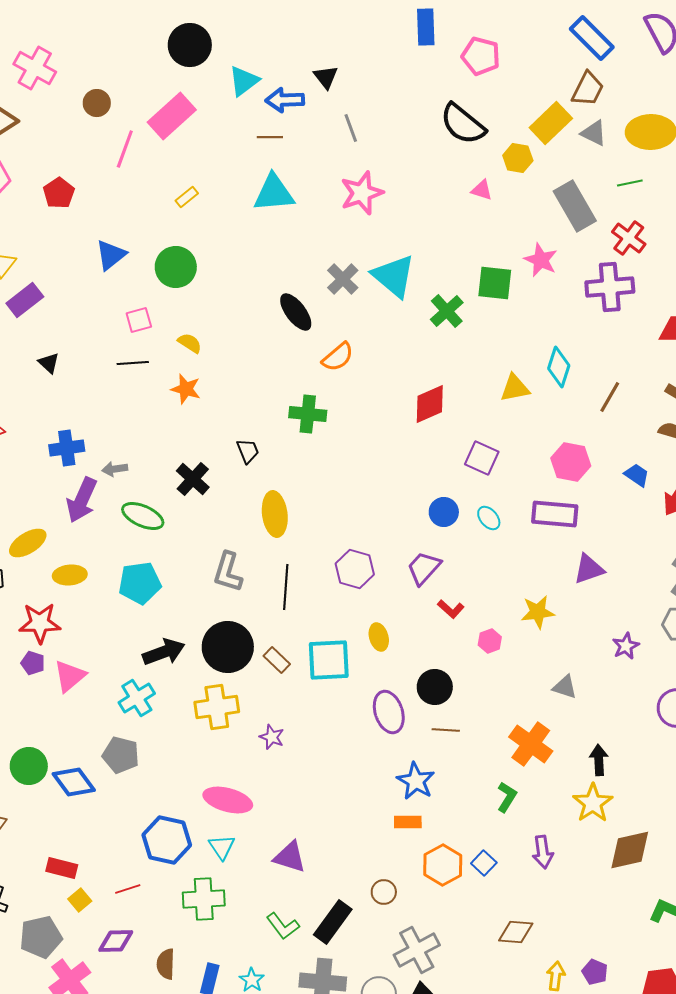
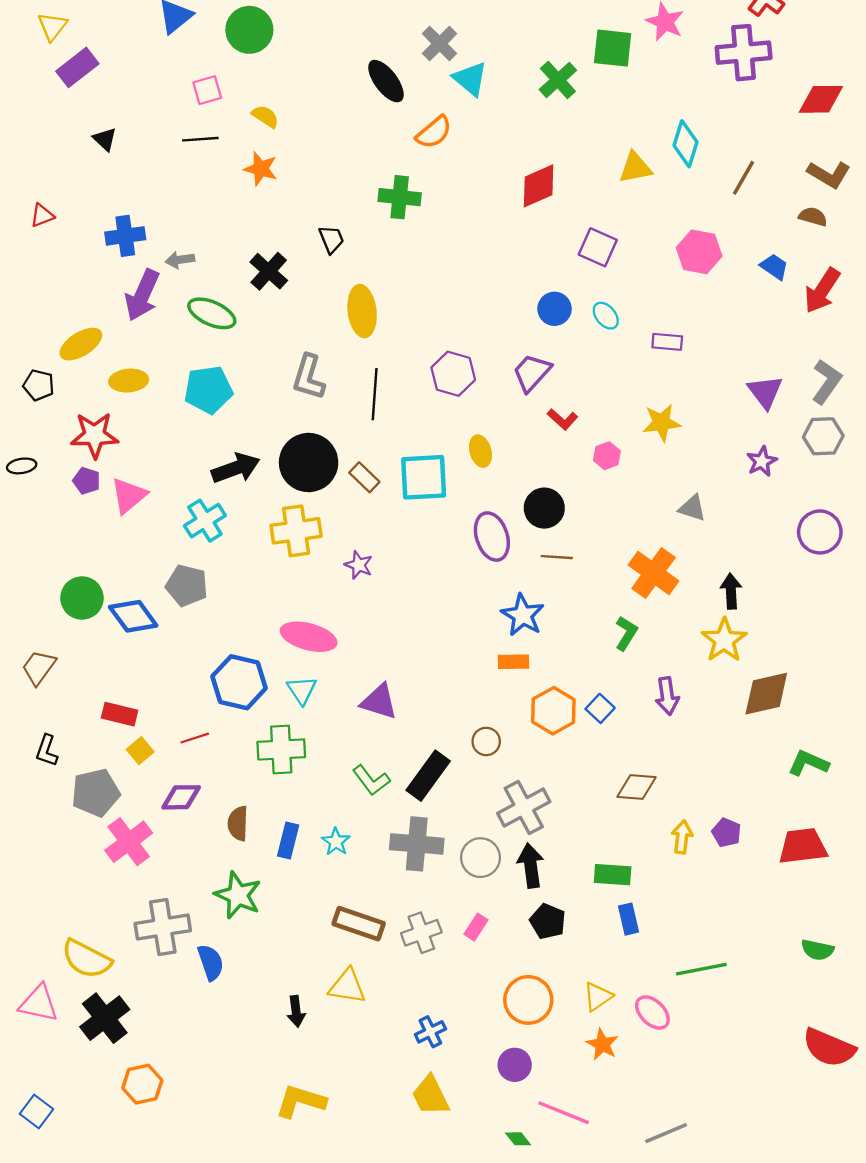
cyan triangle: (394, 276) -> (470, 79), moved, size x0.7
purple rectangle: (555, 514) -> (667, 342), moved, size x0.6
purple triangle: (589, 569) -> (765, 392), moved, turned -48

